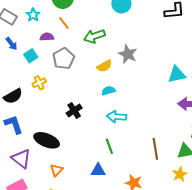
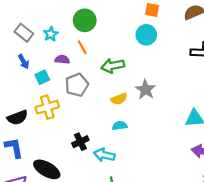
yellow cross: (39, 83) -> (47, 107), size x1.5
cyan arrow: (117, 117) -> (104, 155), moved

